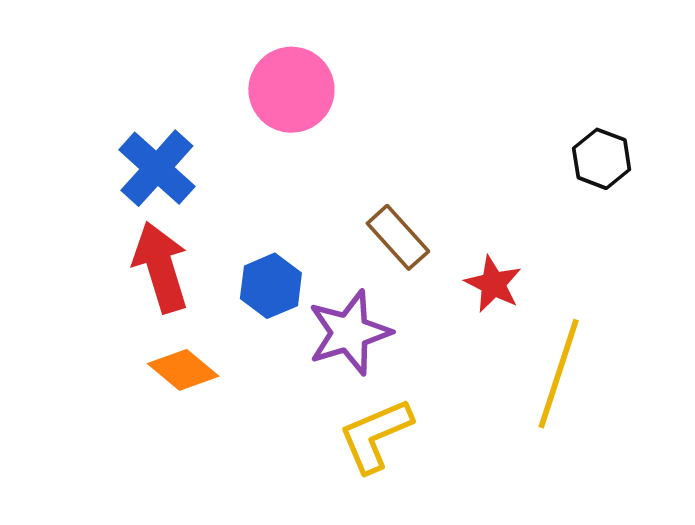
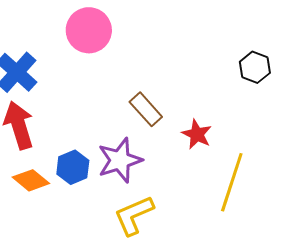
blue hexagon: (271, 286) -> (73, 167), moved

